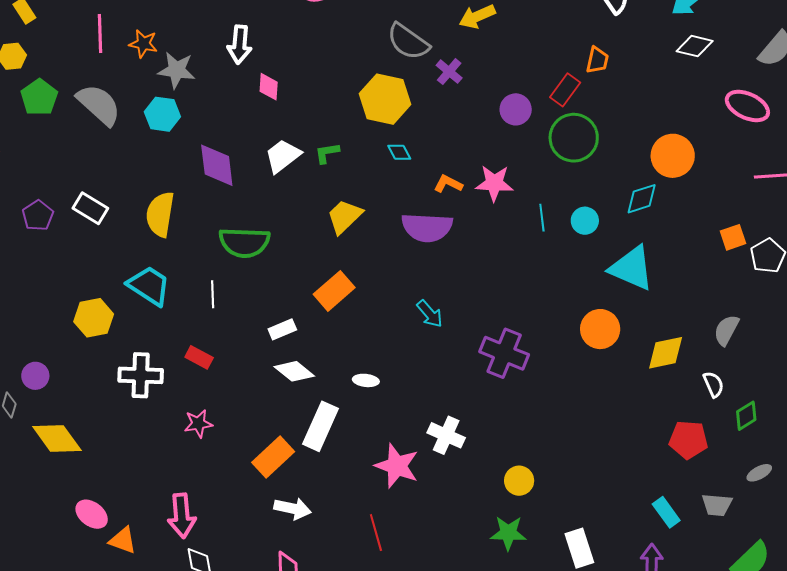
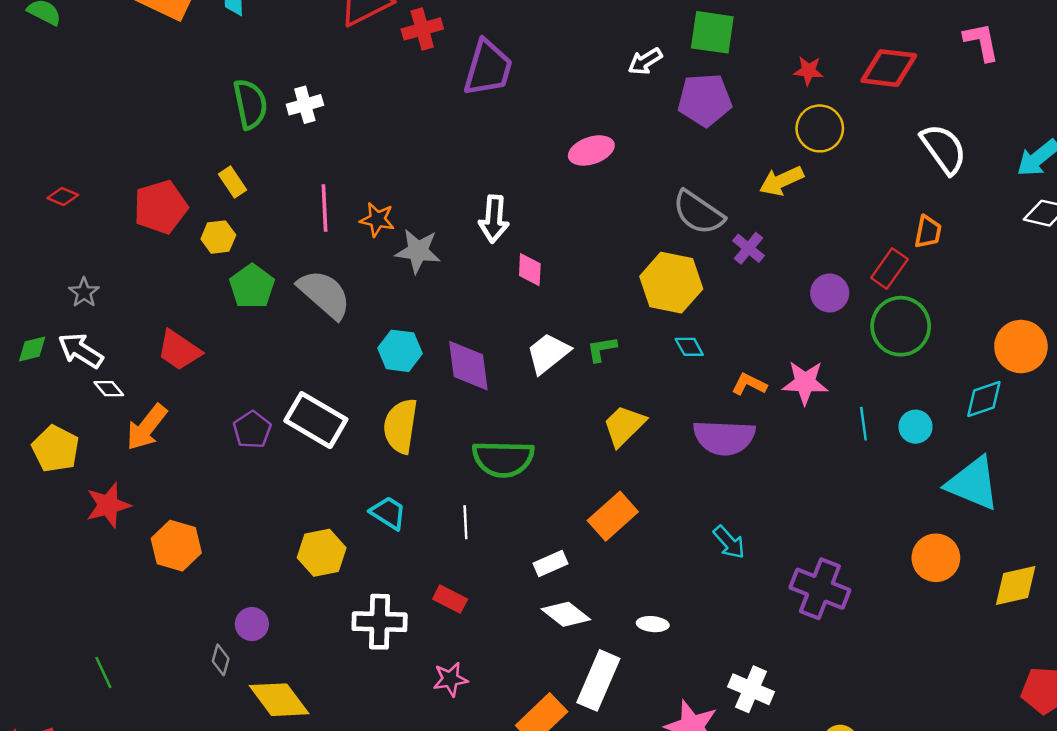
cyan hexagon: (162, 114) -> (400, 351), moved
white rectangle: (90, 208) -> (316, 420), size x1.4
cyan trapezoid: (149, 286) -> (388, 513), size x0.7

